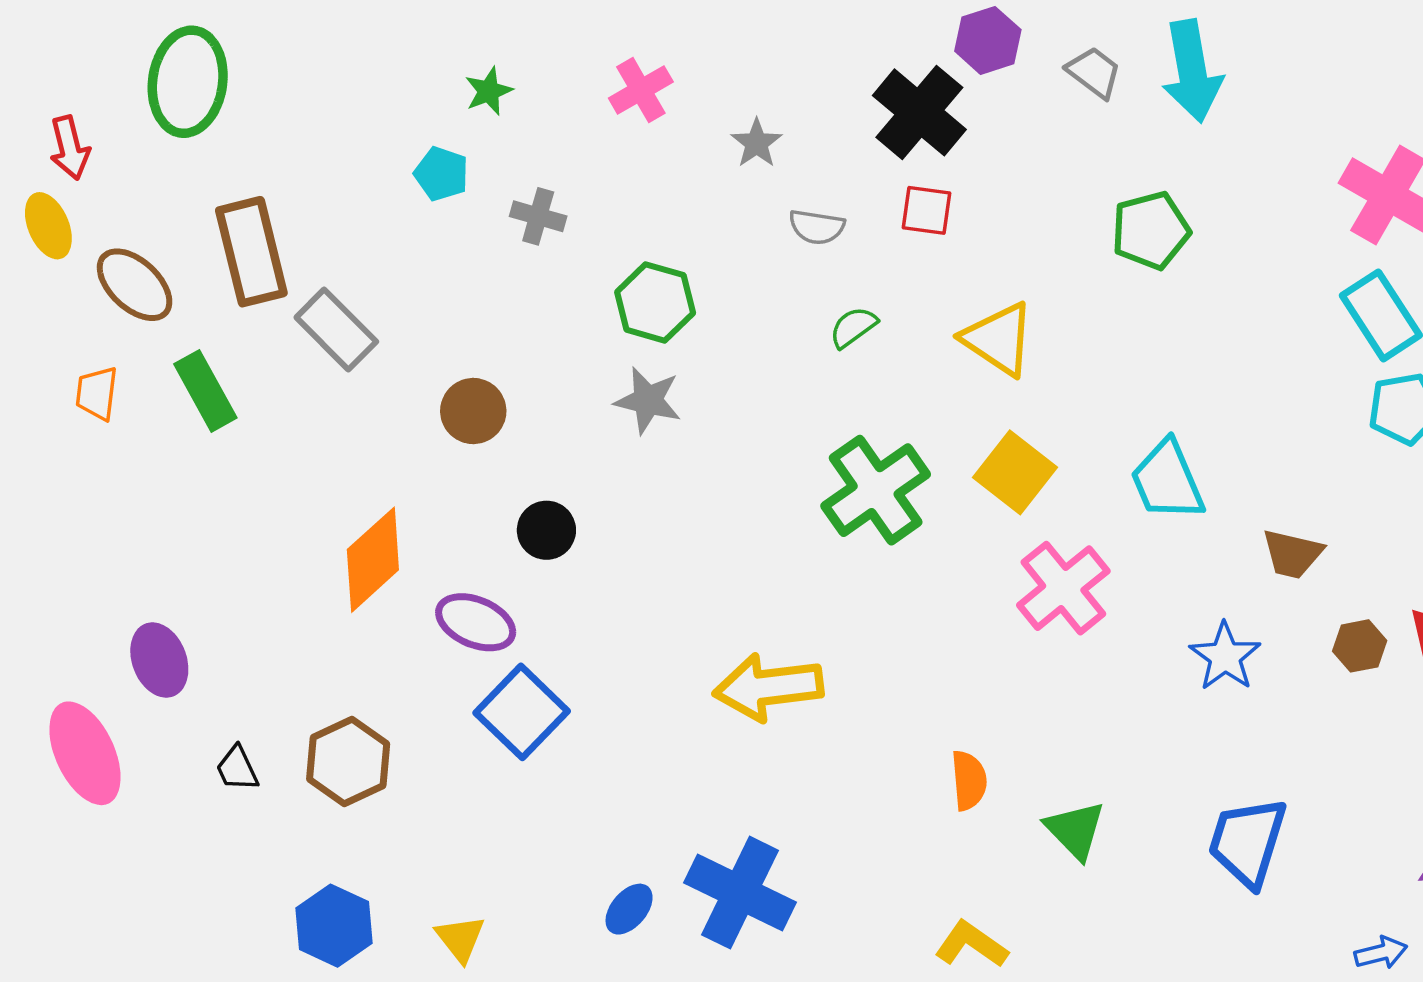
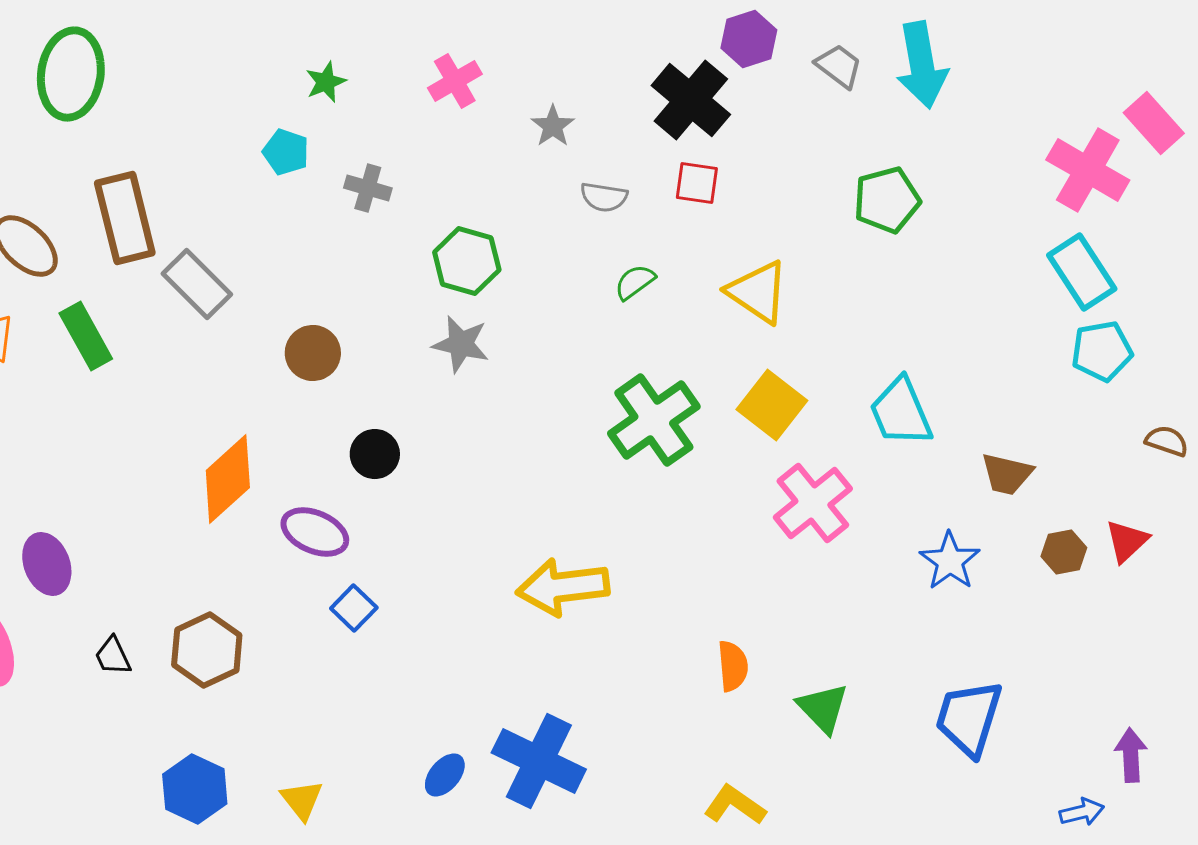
blue square: (522, 712) -> (354, 608), size x0.6

